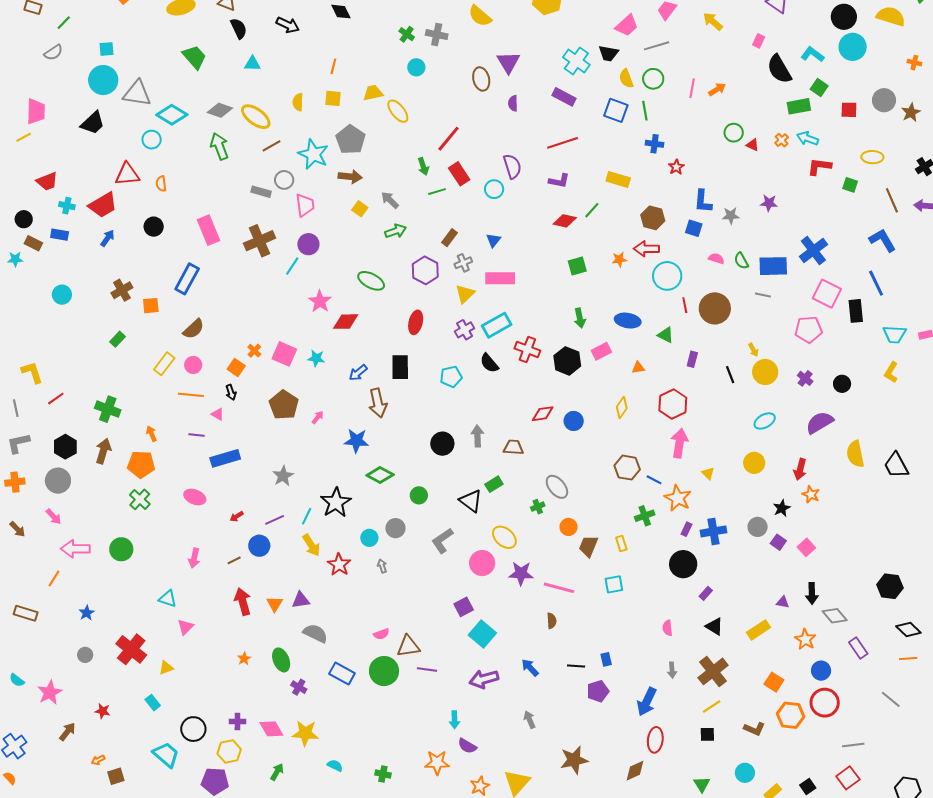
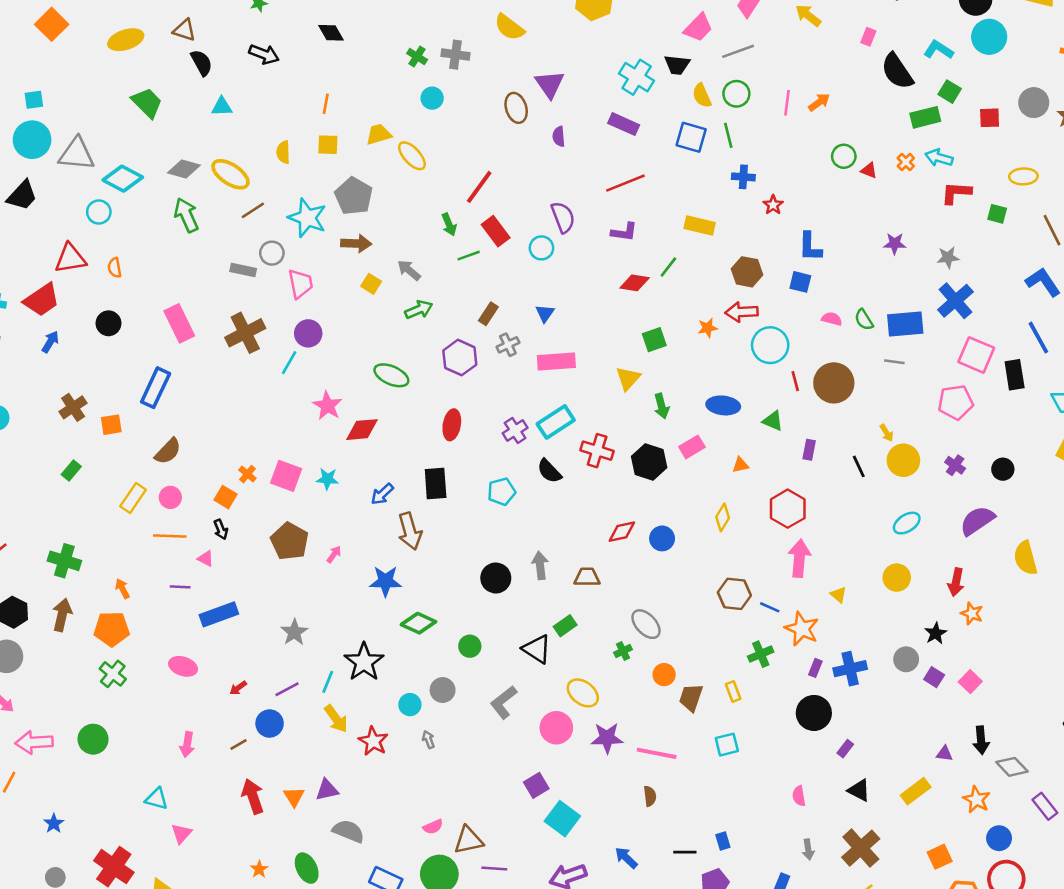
gray star: (731, 216) -> (948, 257), moved
yellow triangle: (465, 294) -> (628, 378), moved
orange square: (774, 682) -> (940, 857), turned 36

